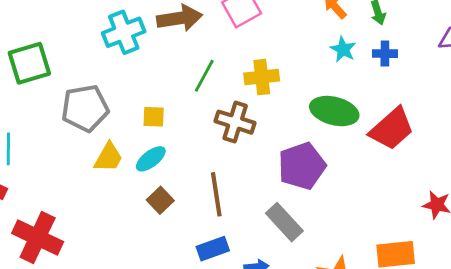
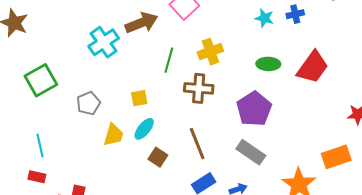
gray pentagon: (85, 108) -> (88, 103), size x0.7
green ellipse: (334, 111) -> (268, 64), size x0.7

